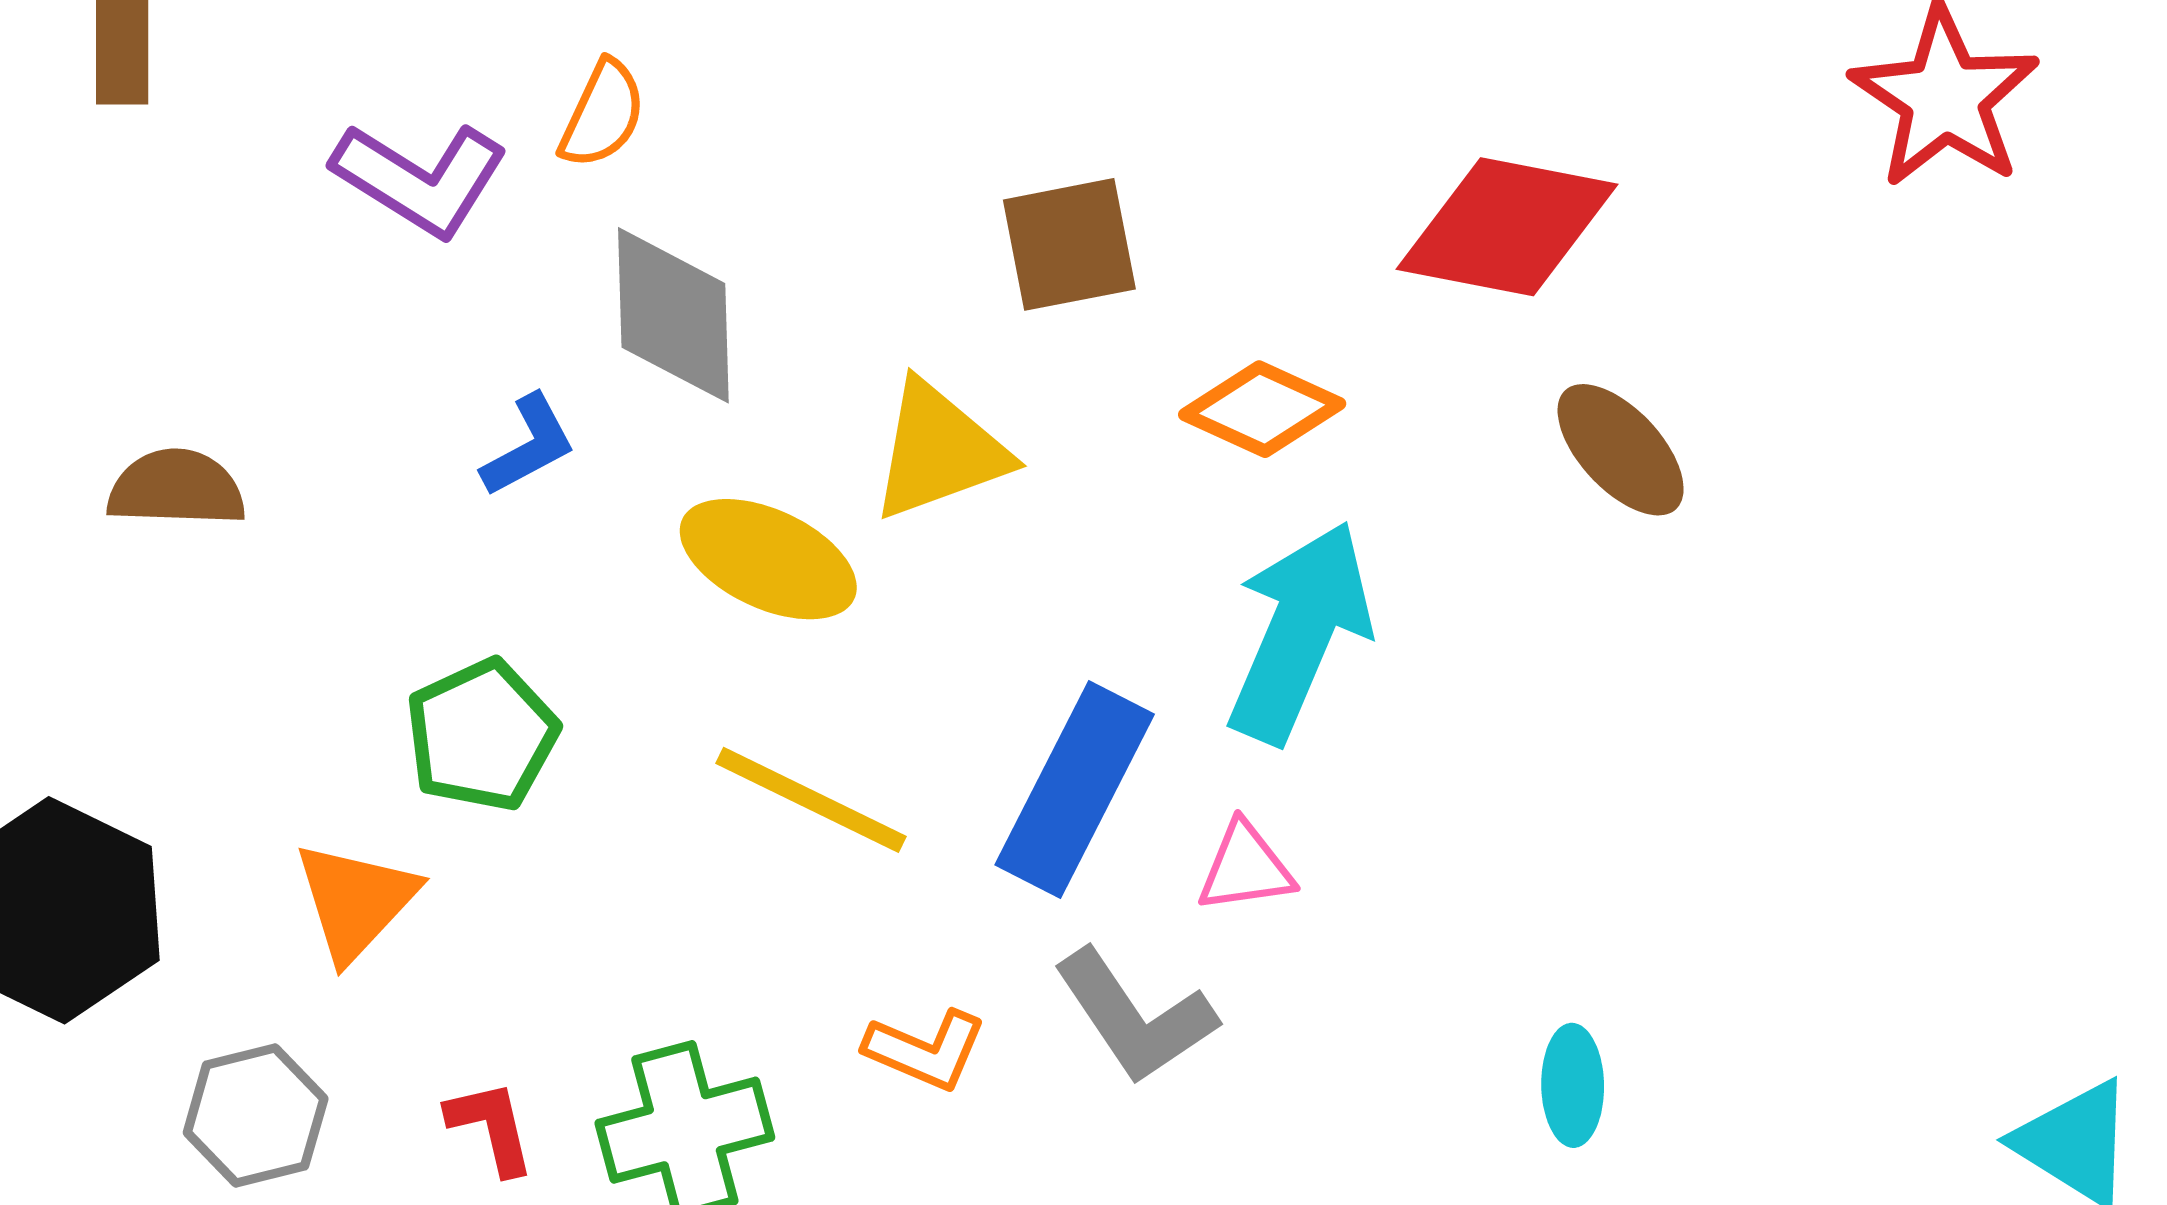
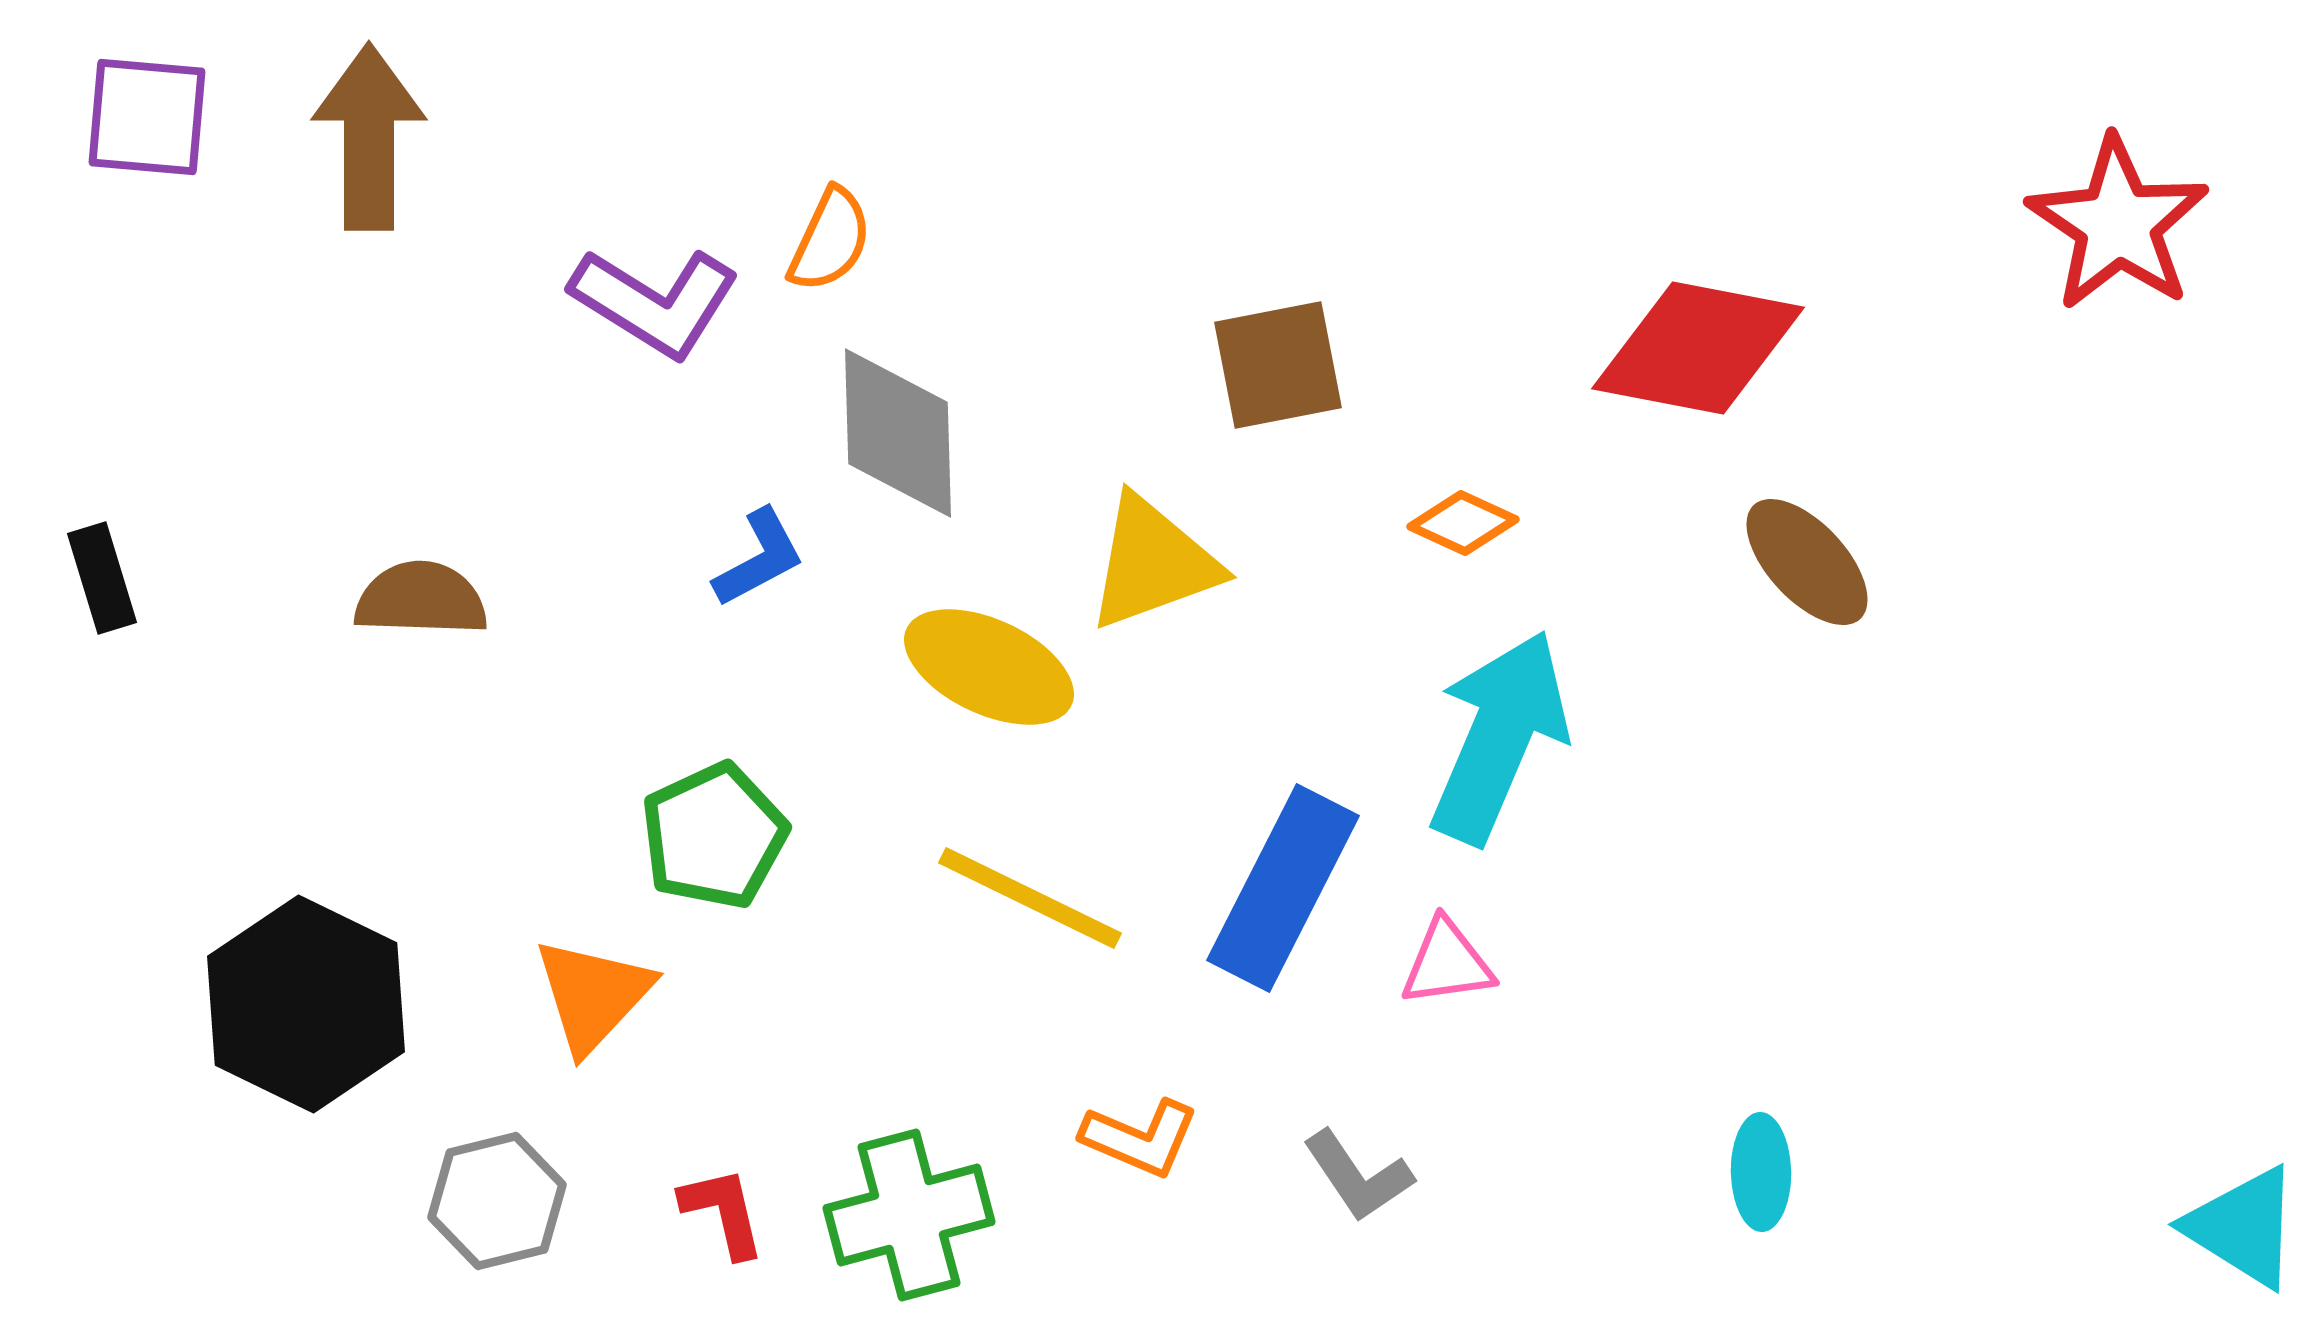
orange diamond: (1262, 409) -> (1463, 523), size x0.7
gray L-shape: (1135, 1017) -> (1358, 1176), moved, size x0.7

